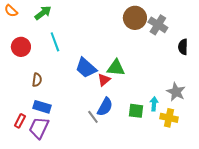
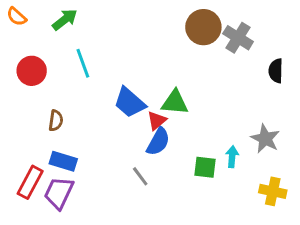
blue semicircle: (105, 107) -> (158, 142), moved
yellow cross: (169, 118) -> (273, 191), moved
red rectangle: (20, 121) -> (30, 182), size x1.5

